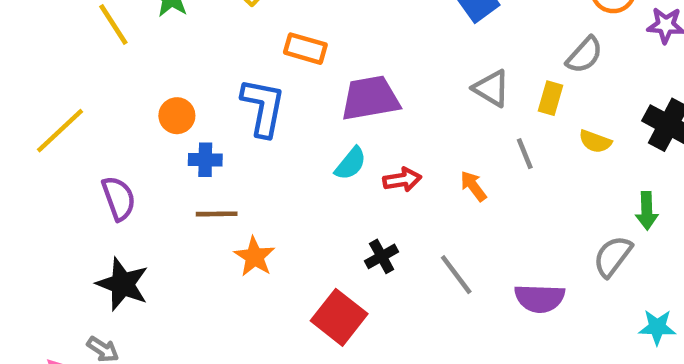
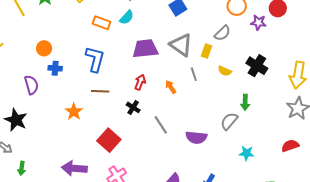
gray triangle: (491, 88) -> (181, 45), size x1.4
purple trapezoid: (370, 98) -> (145, 49), moved
blue L-shape: (263, 107) -> (95, 59), moved
cyan semicircle: (351, 164) -> (127, 17), moved
red arrow: (402, 180) -> (140, 82), turned -63
purple semicircle: (119, 198) -> (31, 85), moved
brown line: (217, 214) -> (100, 91), moved
black cross: (382, 256) -> (133, 107), moved, turned -32

